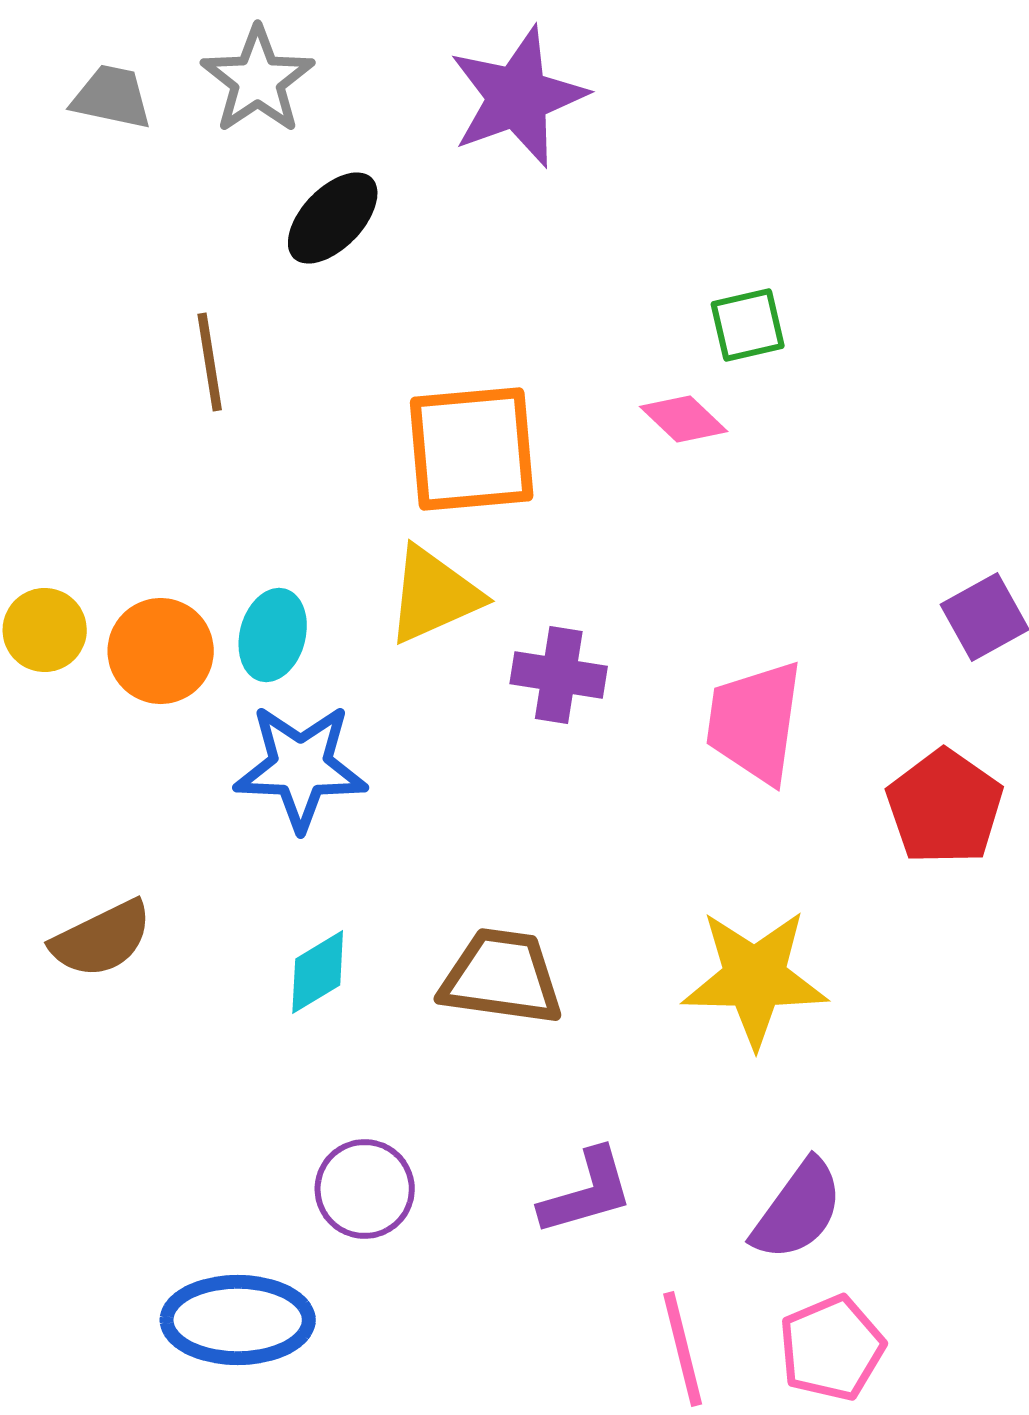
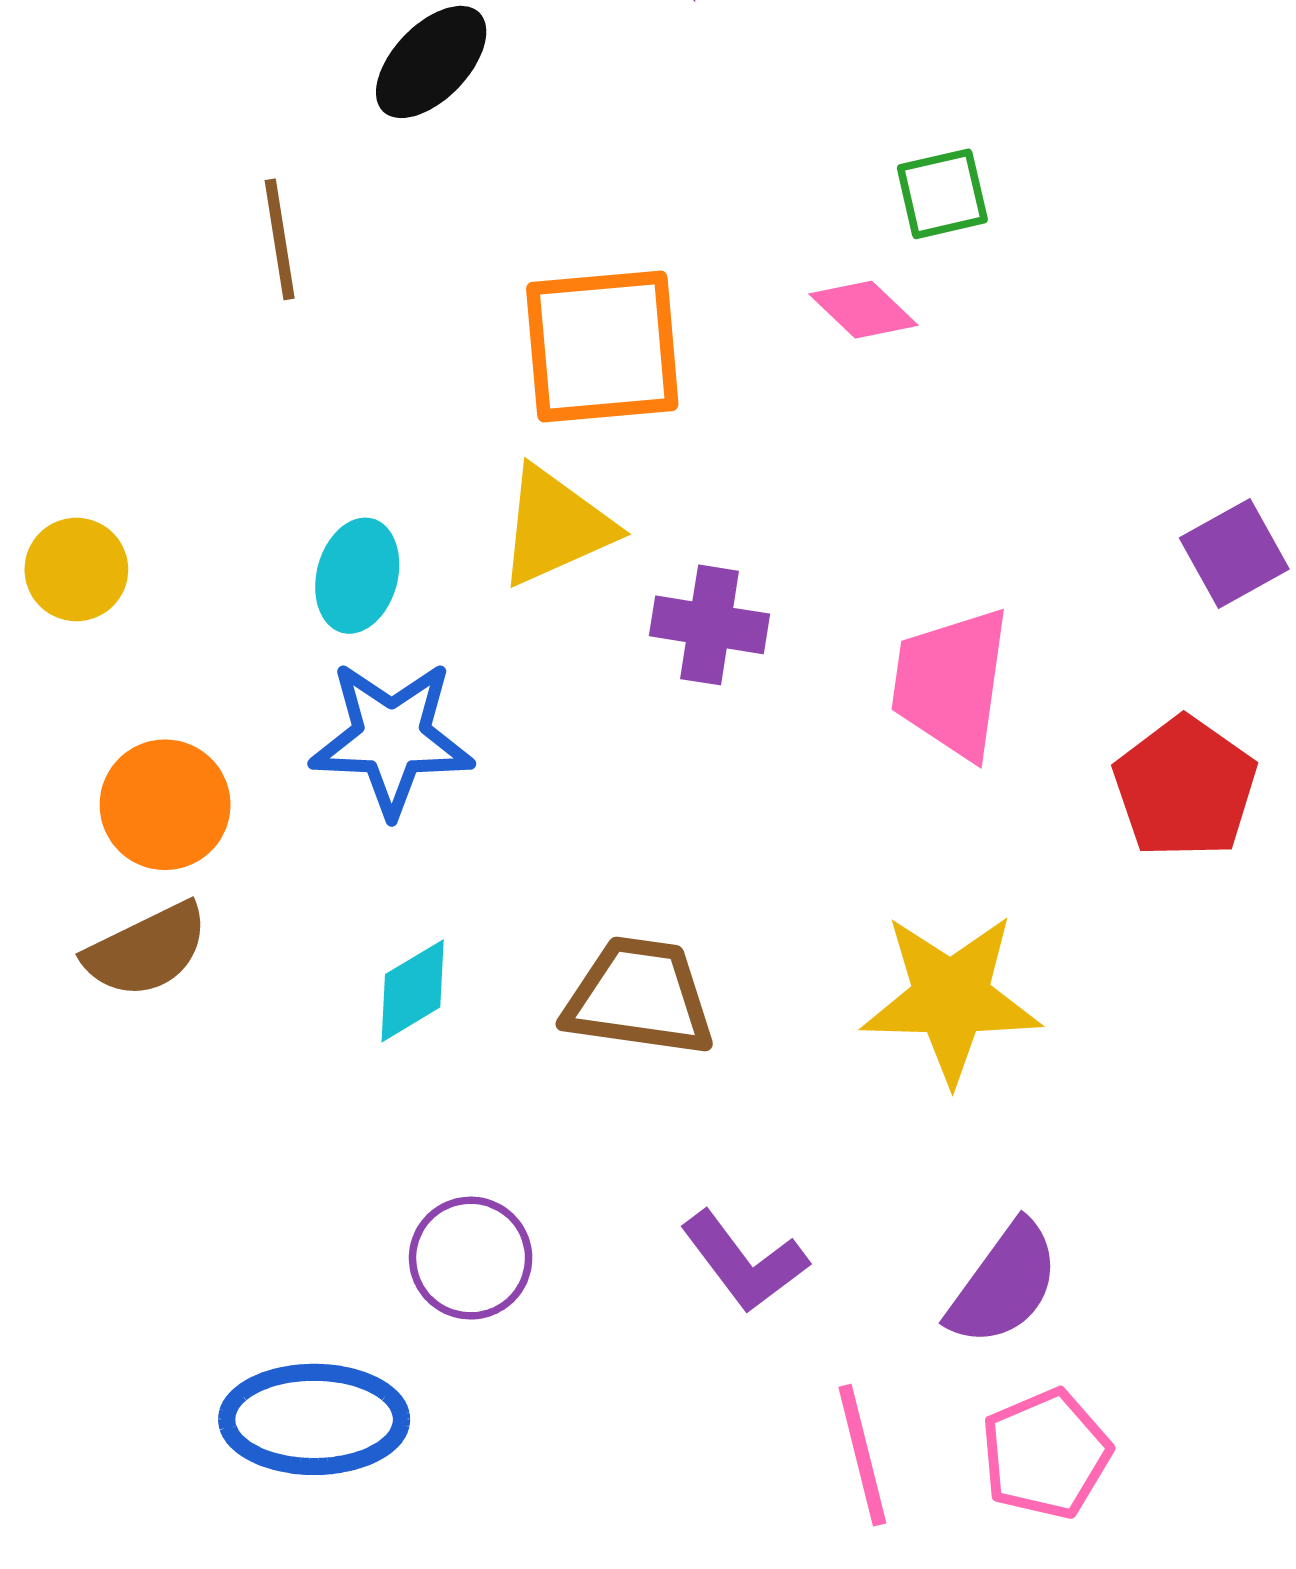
orange circle: (161, 651) -> (165, 805), moved
purple L-shape: (587, 1192) -> (744, 1262), turned 69

